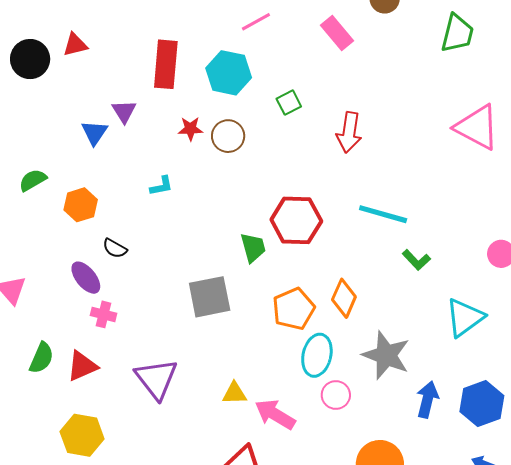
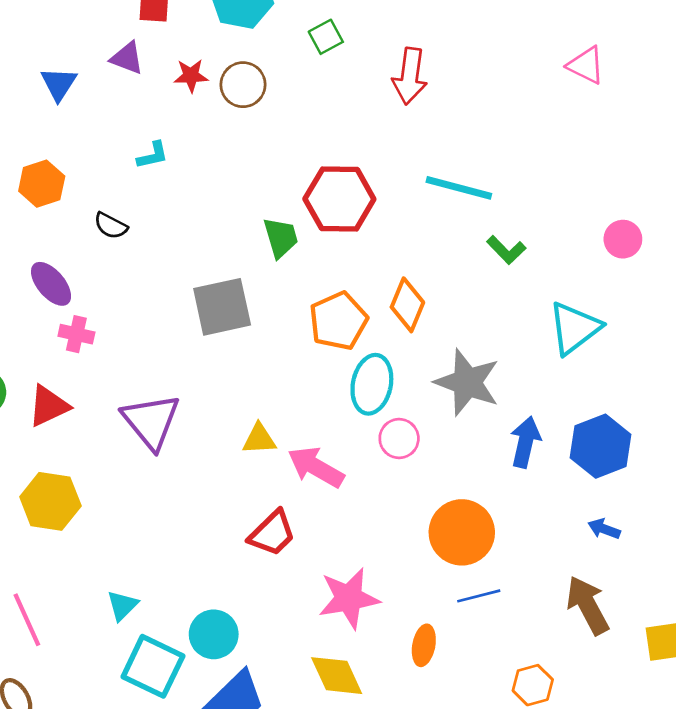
purple triangle: (124, 111) -> (127, 58), moved, turned -36
pink triangle: (477, 127) -> (586, 65), size x0.6
black semicircle: (115, 248) -> (111, 226), moved

